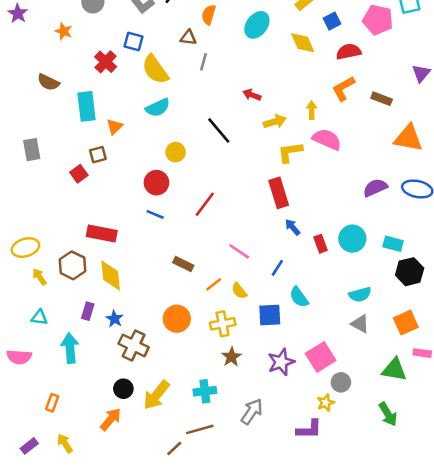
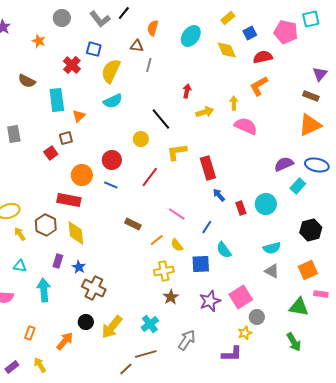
yellow semicircle: (155, 69) -> (111, 71), turned 60
red arrow: (252, 95) -> (187, 91), turned 80
brown rectangle: (382, 99) -> (311, 96), moved
orange triangle: (408, 138) -> (310, 125), turned -35
yellow circle: (176, 152) -> (141, 139), moved
yellow L-shape: (290, 152) -> (177, 152), moved
cyan rectangle: (393, 244) -> (298, 186), moved, turned -63
orange circle: (177, 319) -> (82, 175), moved
cyan cross: (205, 391) -> (150, 324), turned -30
orange arrow: (111, 419) -> (65, 341), moved

